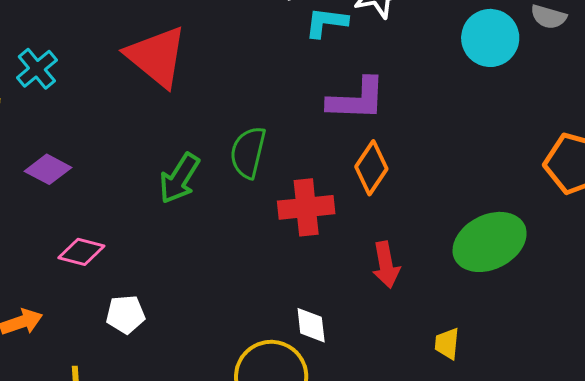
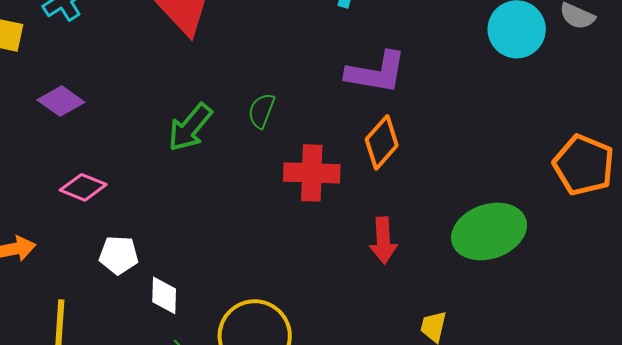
green semicircle: (248, 152) -> (261, 111), size x0.7
white diamond: (311, 325) -> (164, 295), moved

